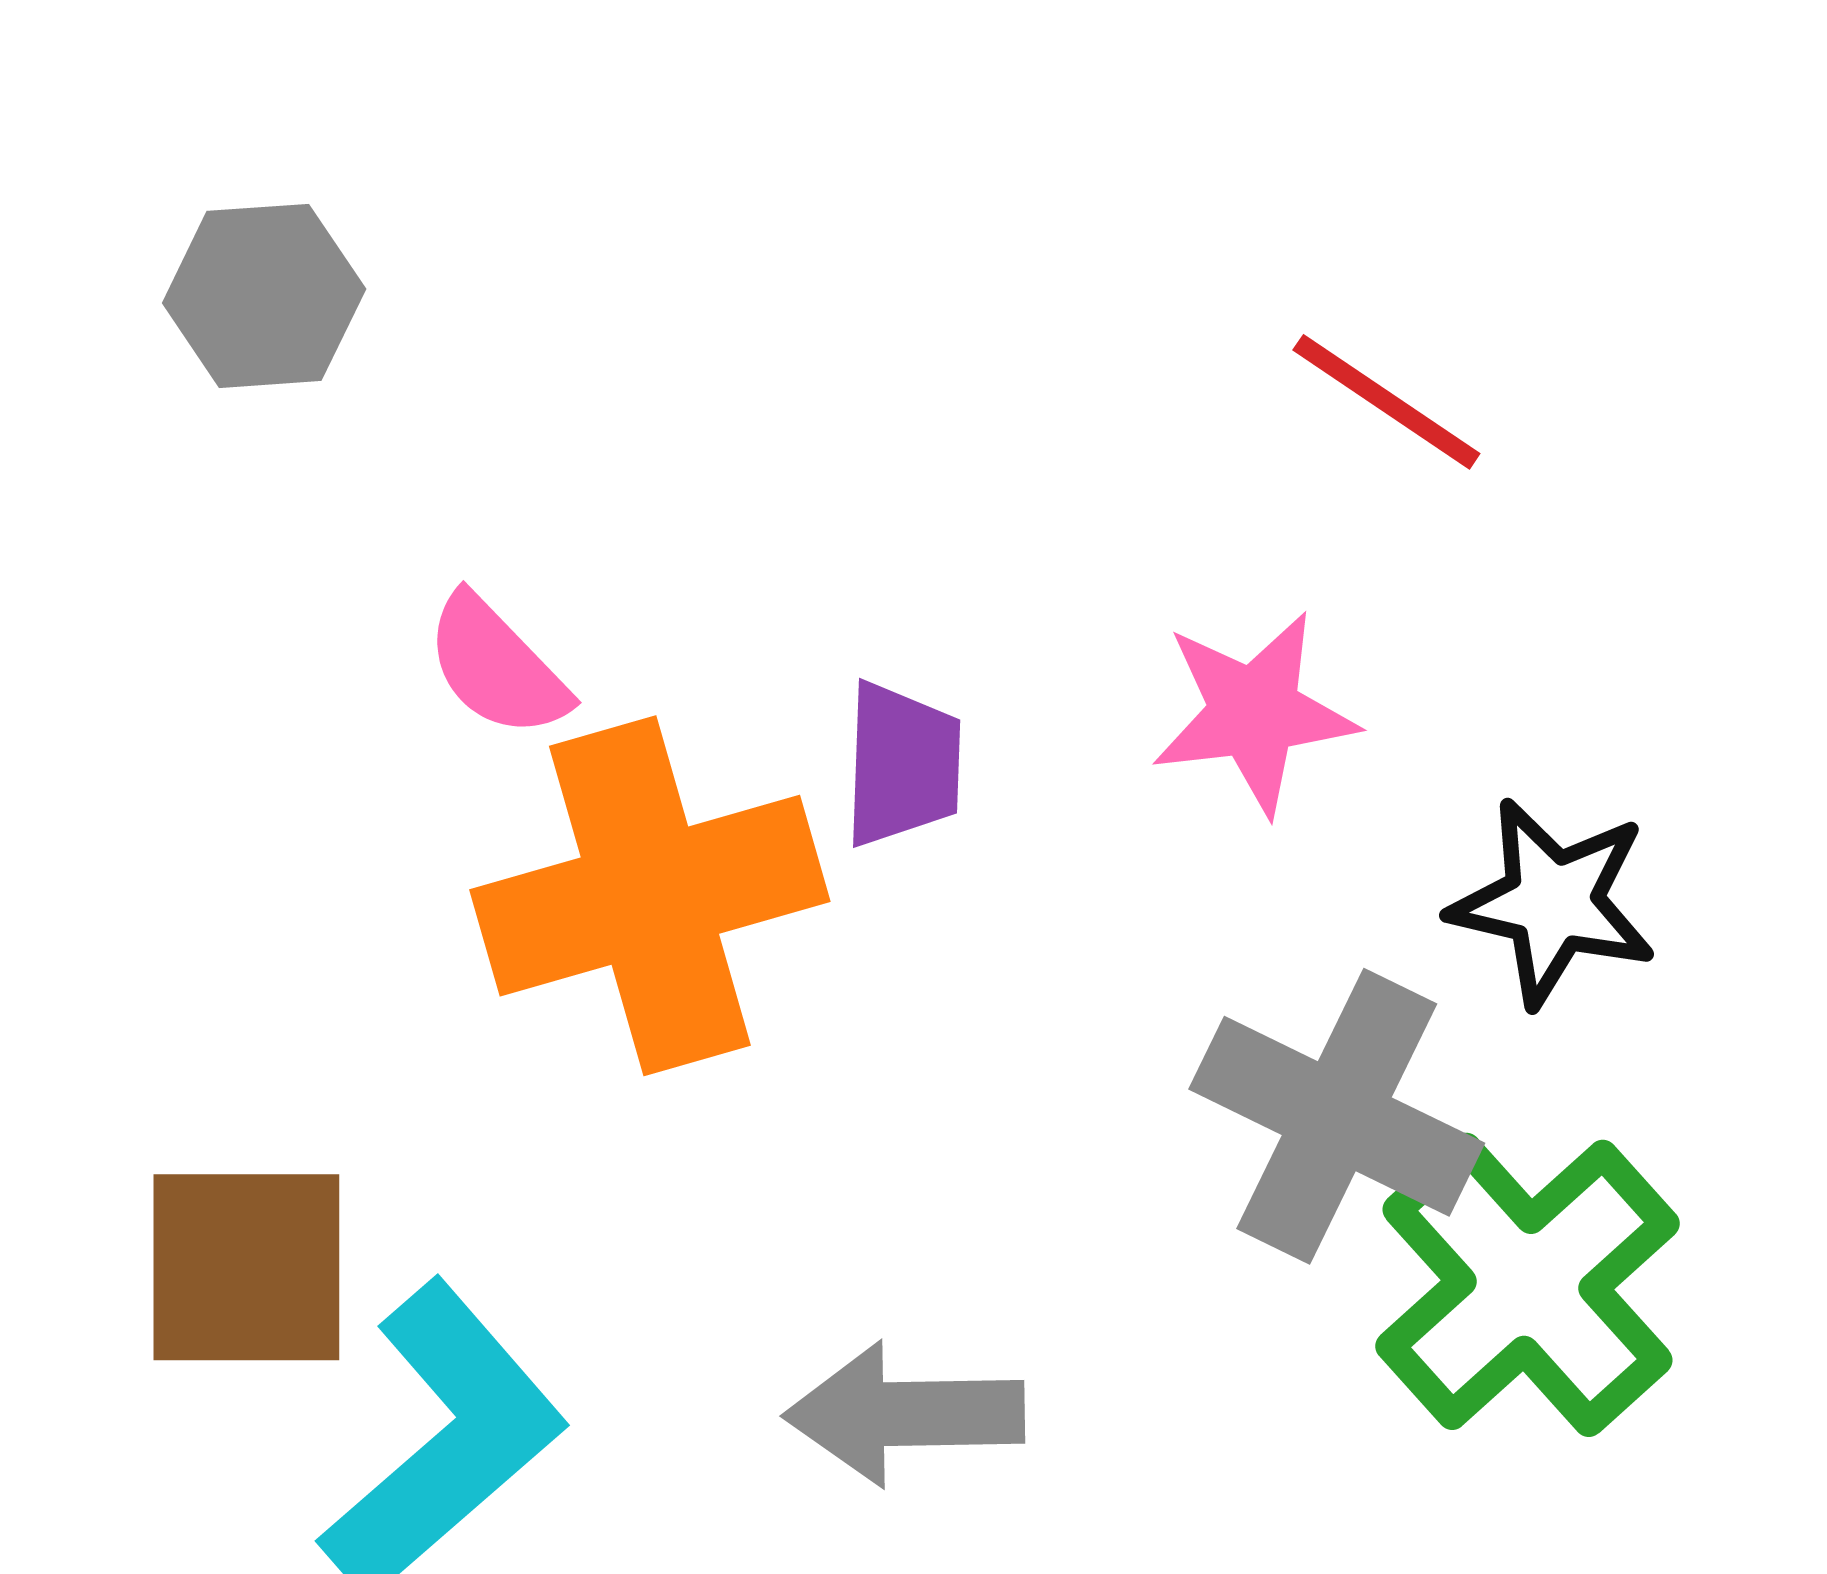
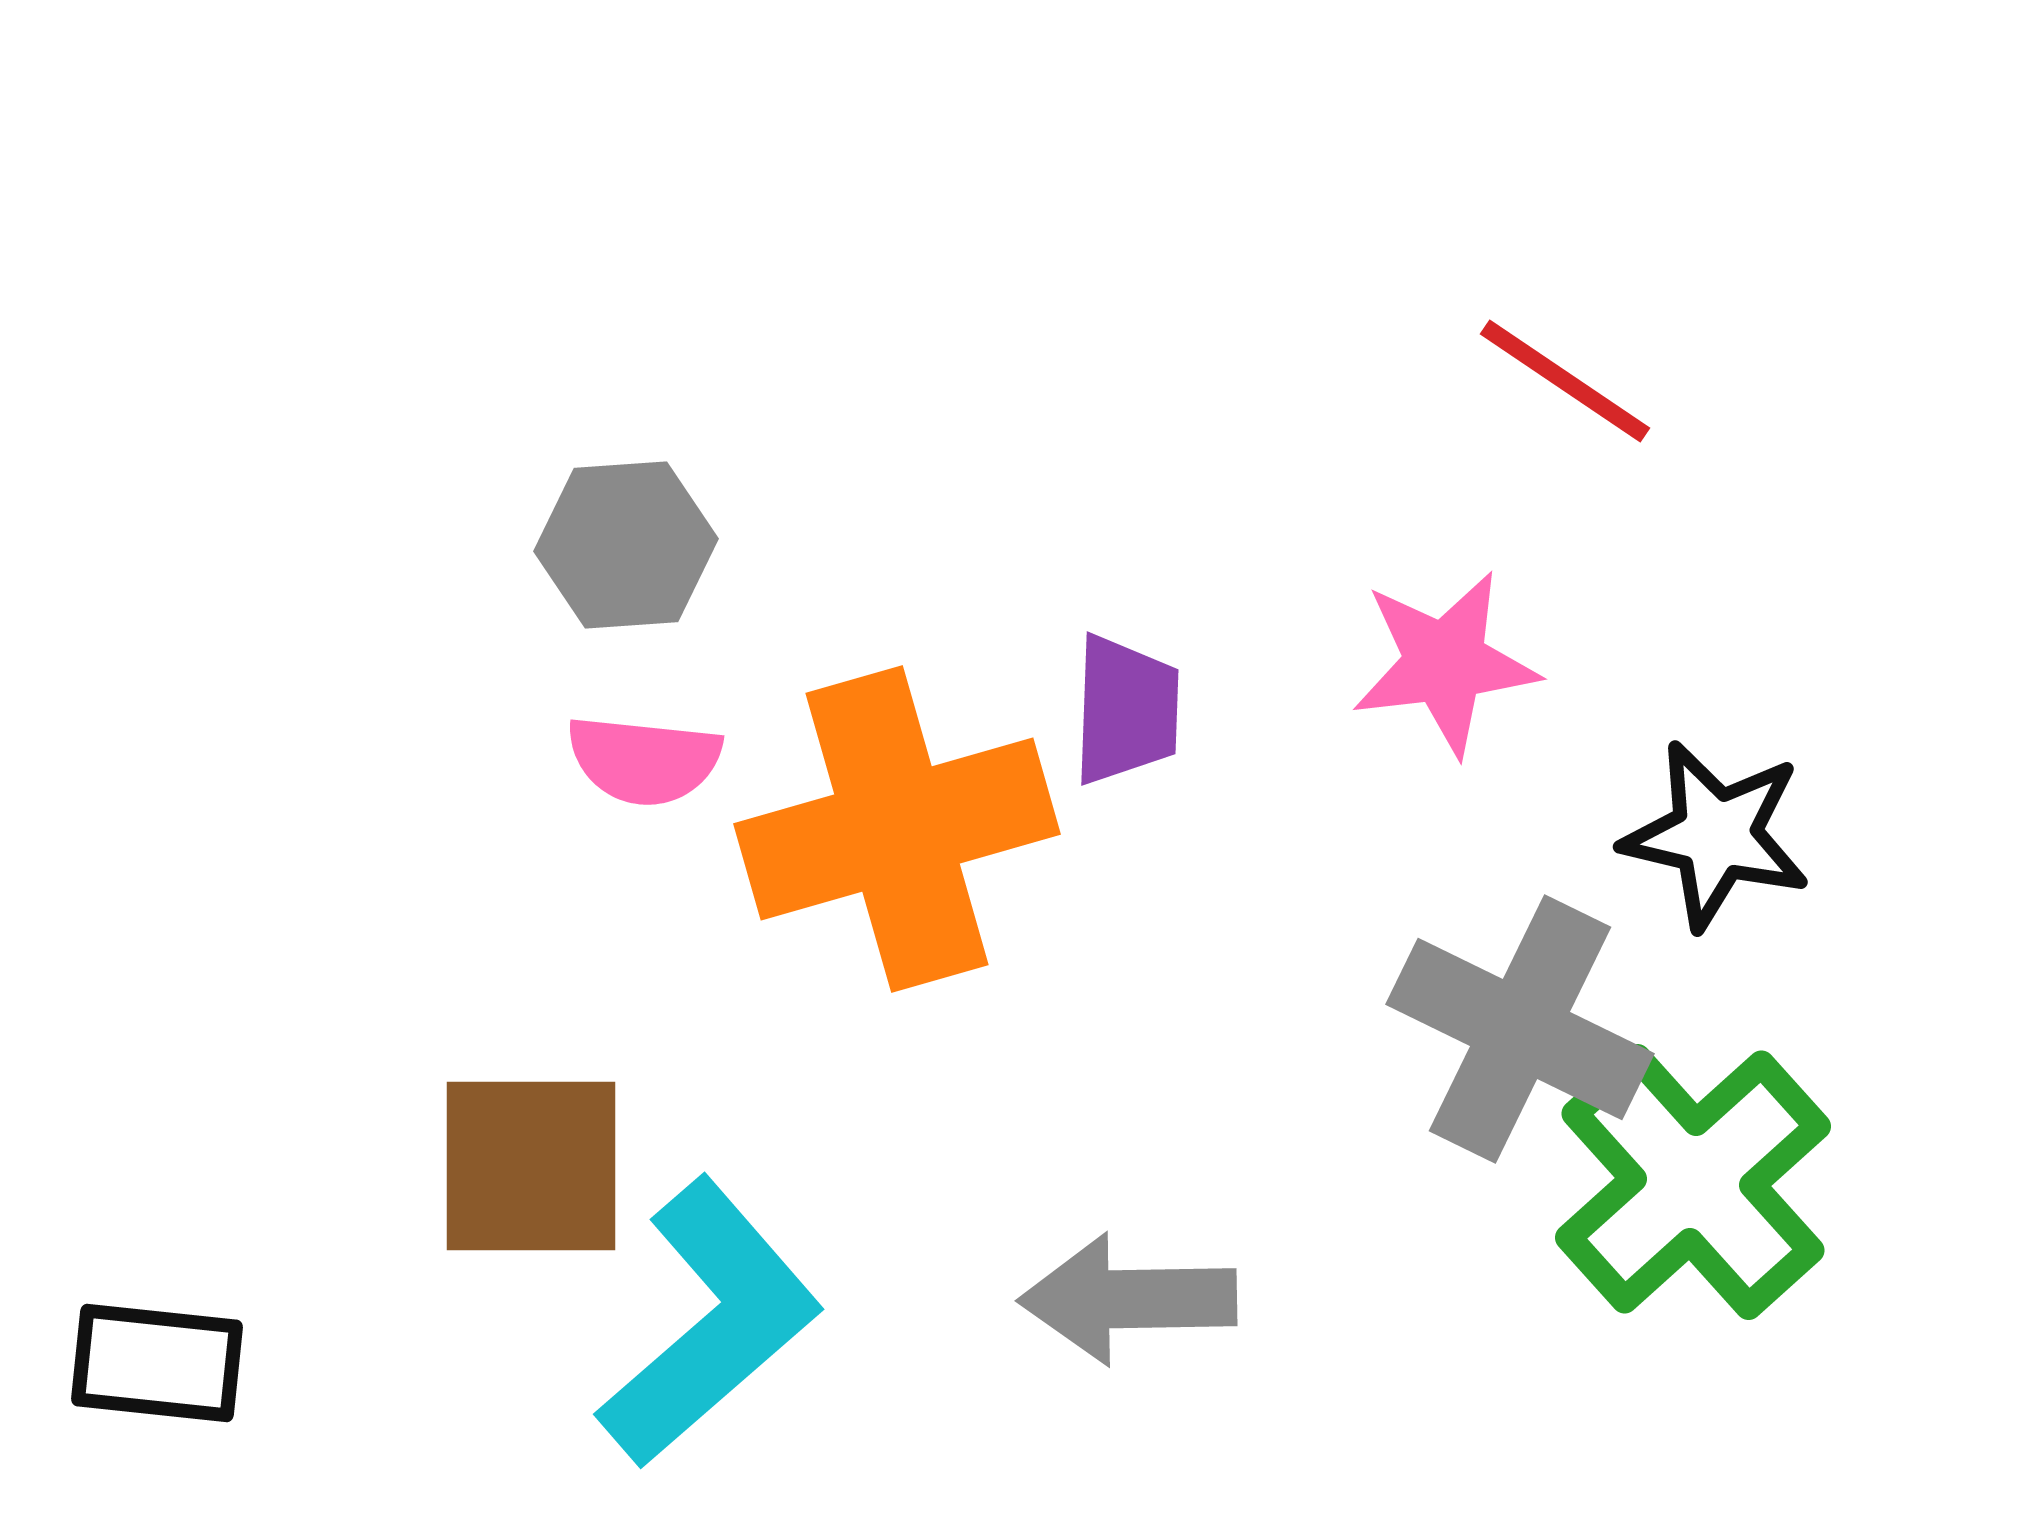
gray hexagon: (264, 296) -> (626, 545), moved
pink semicircle: (497, 666) -> (644, 760), moved, turned -40

